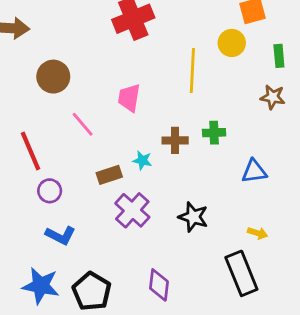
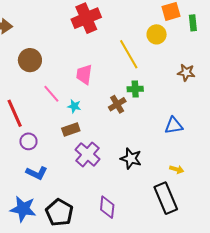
green rectangle: (279, 56) -> (193, 23), moved
yellow line: (192, 70) -> (129, 54), turned -32
green cross: (214, 133) -> (135, 89), moved
brown cross: (175, 140) -> (117, 104), turned -30
cyan star: (142, 160) -> (74, 106), moved

